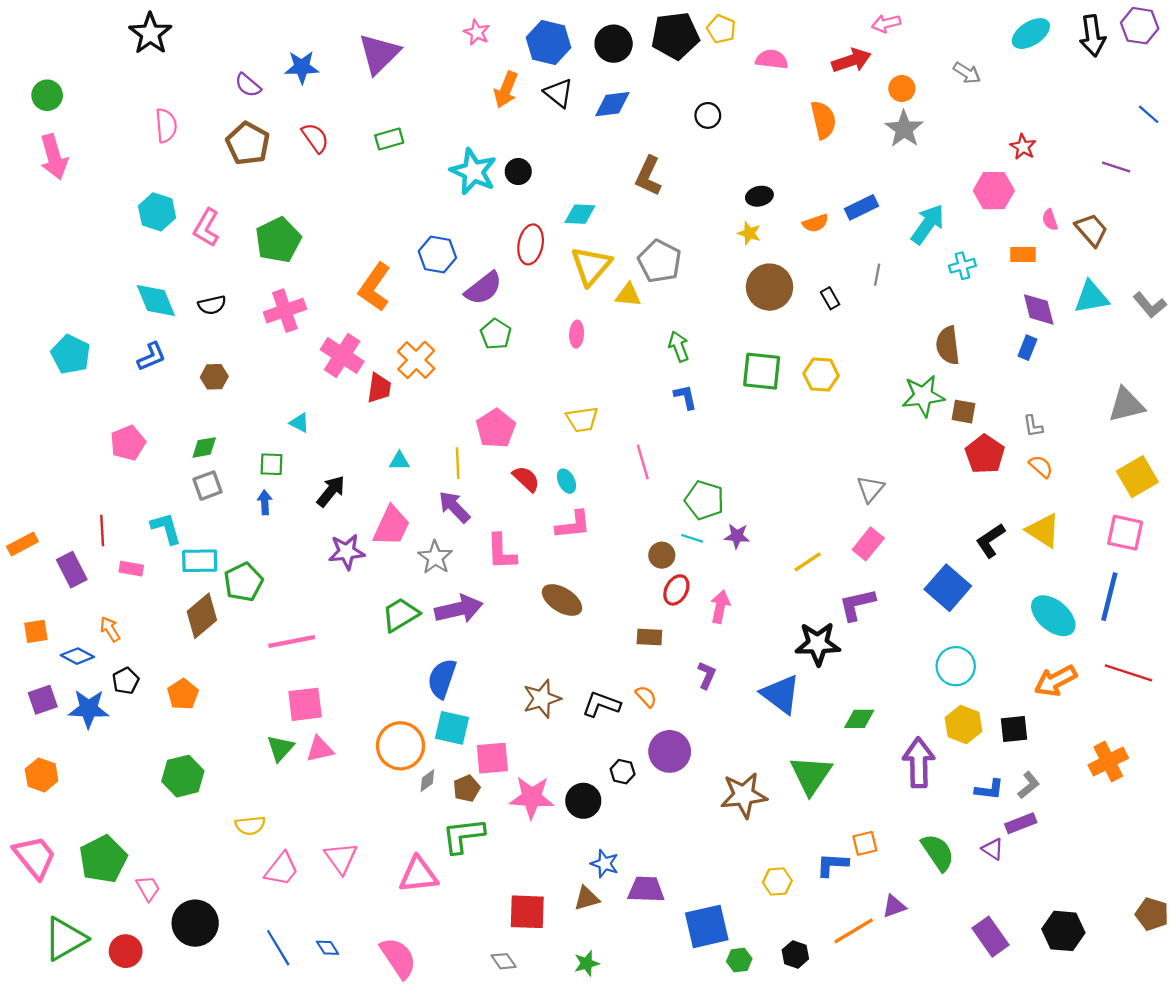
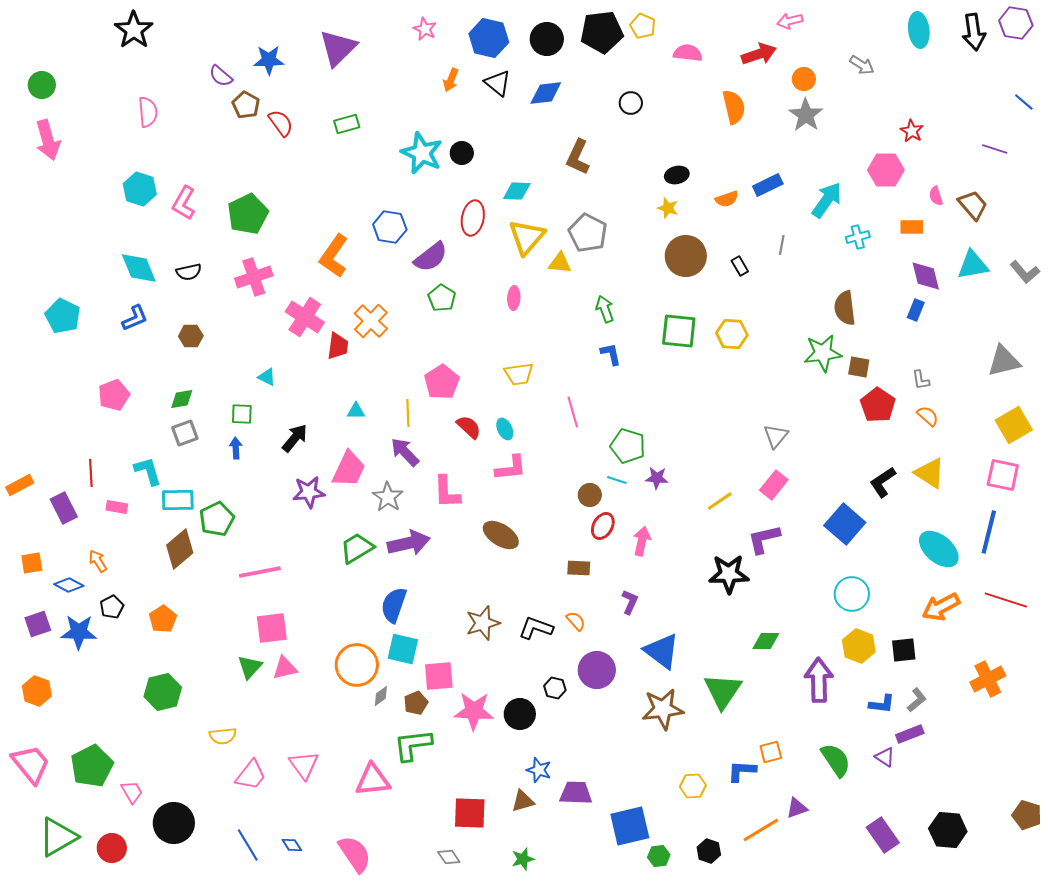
cyan ellipse: (1031, 34) -> (919, 30), turned -64
orange arrow: (506, 90) -> (451, 80), size x0.7
brown pentagon: (248, 143) -> (246, 105), moved, size x0.7
blue triangle: (781, 694) -> (662, 651), moved

